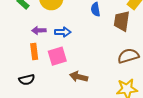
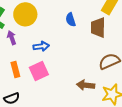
purple arrow: (39, 30) -> (12, 38), moved, turned 80
brown arrow: (79, 77) -> (86, 85), moved

